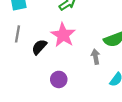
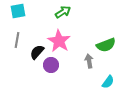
purple circle: (59, 79) -> (51, 65), moved

